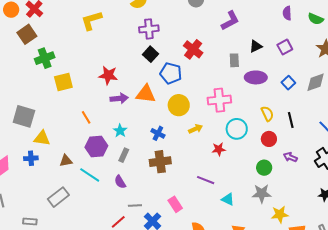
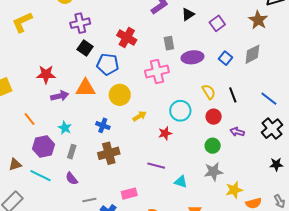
black triangle: (256, 46) -> (188, 14), moved
pink cross: (219, 100) -> (157, 72), moved
pink rectangle: (175, 204) -> (129, 194), turned -63

